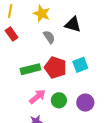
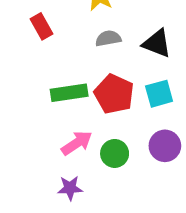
black triangle: (73, 24) -> (157, 43), moved
gray semicircle: (49, 37) -> (108, 38), turned -72
purple circle: (85, 103) -> (165, 146), moved

